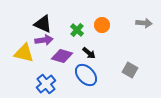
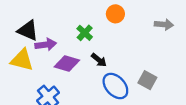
black triangle: (43, 24) -> (28, 30), moved
orange circle: (102, 25) -> (115, 14), moved
blue ellipse: (86, 75) -> (115, 86), moved

